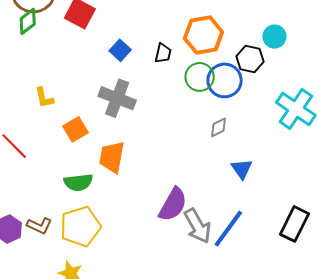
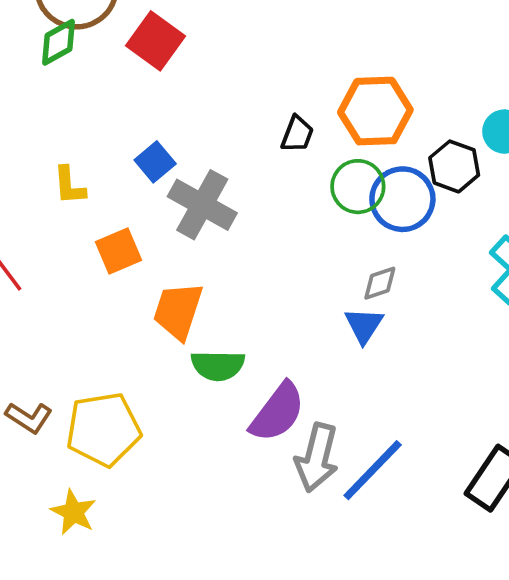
blue square: (120, 50) -> (155, 162), moved
blue triangle: (242, 169) -> (364, 325), moved
green semicircle: (78, 182) -> (218, 366), moved
gray arrow: (197, 226) -> (317, 458), turned 36

